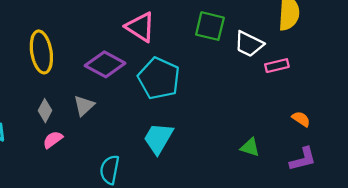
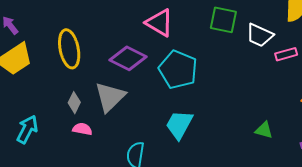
gray triangle: (84, 106) -> (110, 97), size x1.6
pink semicircle: (53, 140) -> (82, 129), turned 48

